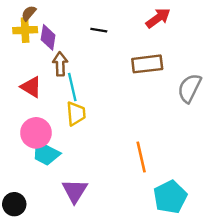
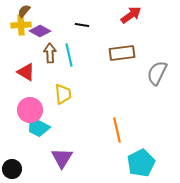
purple diamond: (48, 37) -> (40, 31), turned -70
cyan line: (72, 87) -> (69, 55), moved

